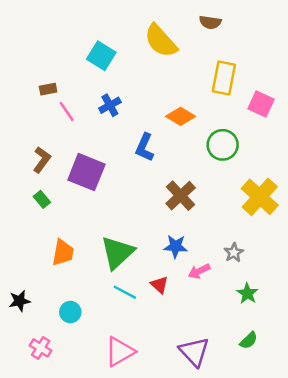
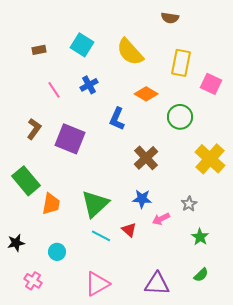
yellow semicircle: (161, 41) -> (130, 52), moved
brown rectangle: (48, 89) -> (39, 50), moved
green rectangle: (42, 199) -> (26, 181), moved, size x2.0
purple triangle: (194, 352) -> (157, 284), turned -44

